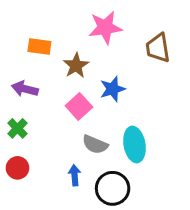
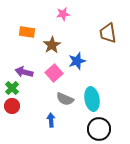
pink star: (105, 27) -> (63, 14), moved, size x0.6
purple arrow: (25, 89) -> (24, 72), moved
red circle: (17, 168) -> (12, 106), moved
black circle: (113, 188) -> (99, 129), moved

